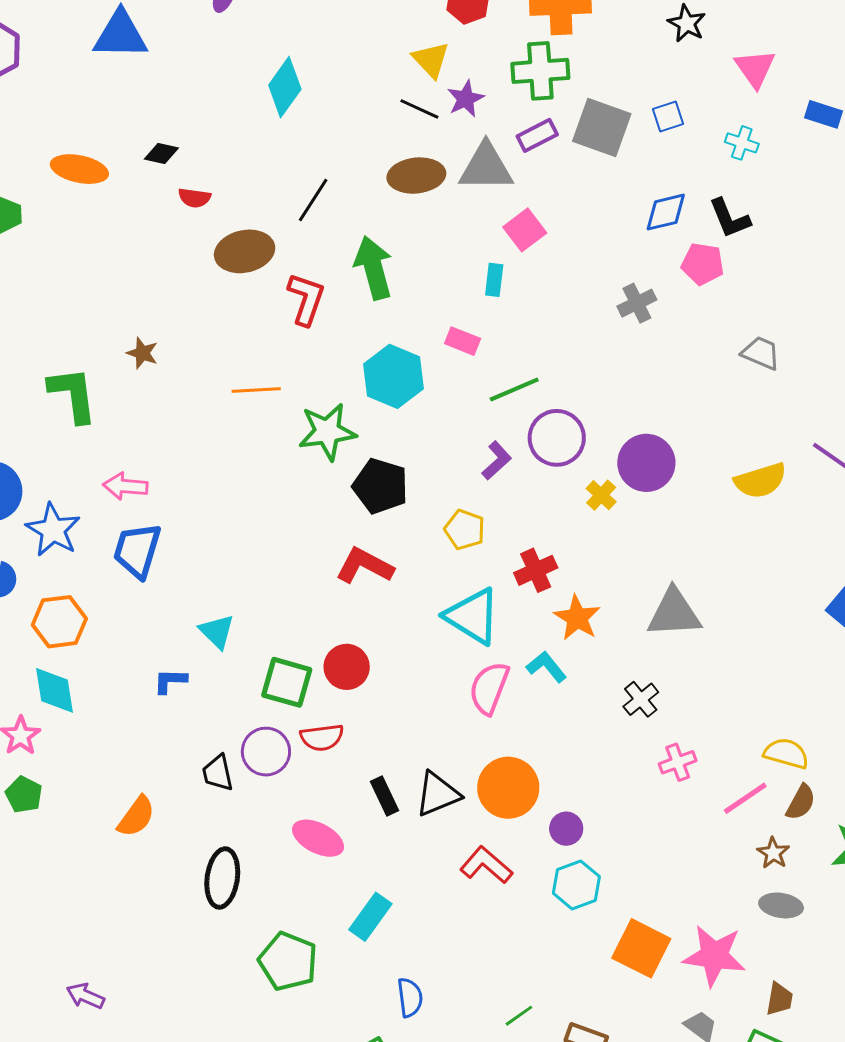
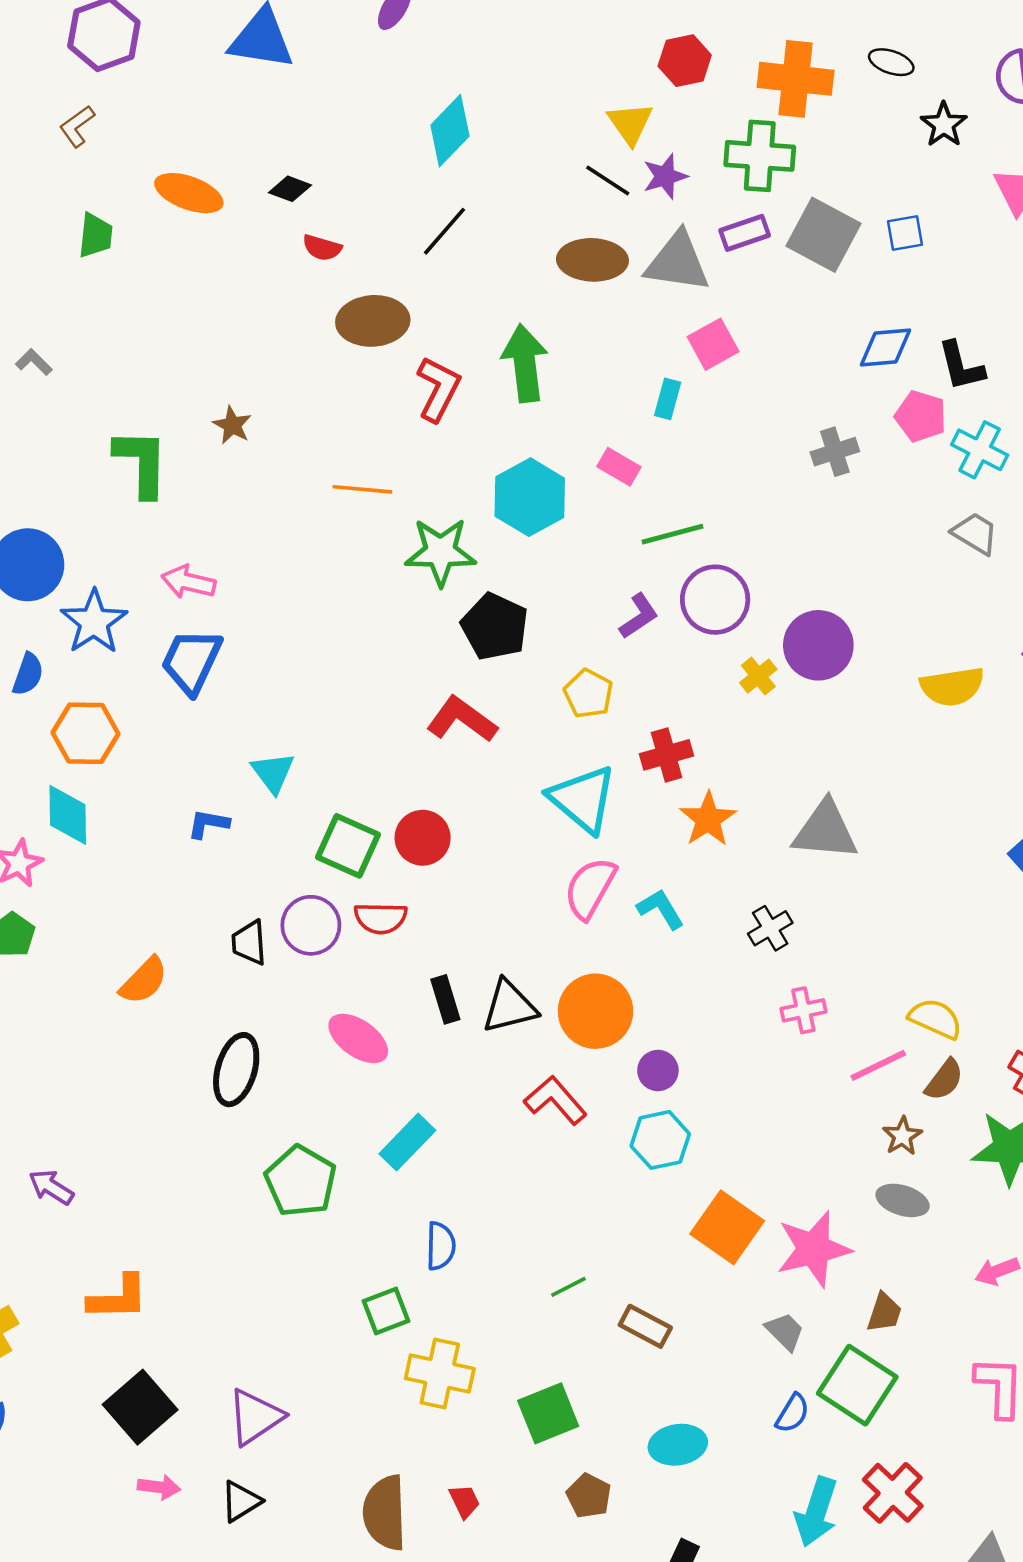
cyan cross: (742, 143) -> (980, 450), moved, size x1.4
black line: (313, 200) -> (444, 231), moved
cyan L-shape: (546, 667) -> (661, 909), moved
pink star: (714, 956) -> (814, 1249), turned -30

